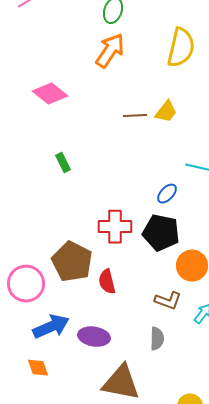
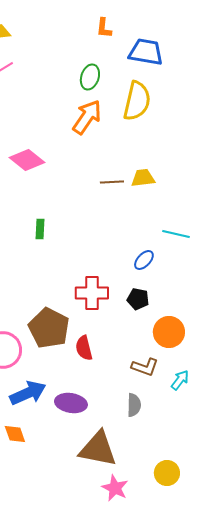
yellow semicircle: (181, 48) -> (137, 101), moved
yellow trapezoid: (166, 112) -> (143, 178), turned -135
green rectangle: (63, 163) -> (40, 229), turned 30
black pentagon: (161, 233) -> (138, 299), size x0.6

